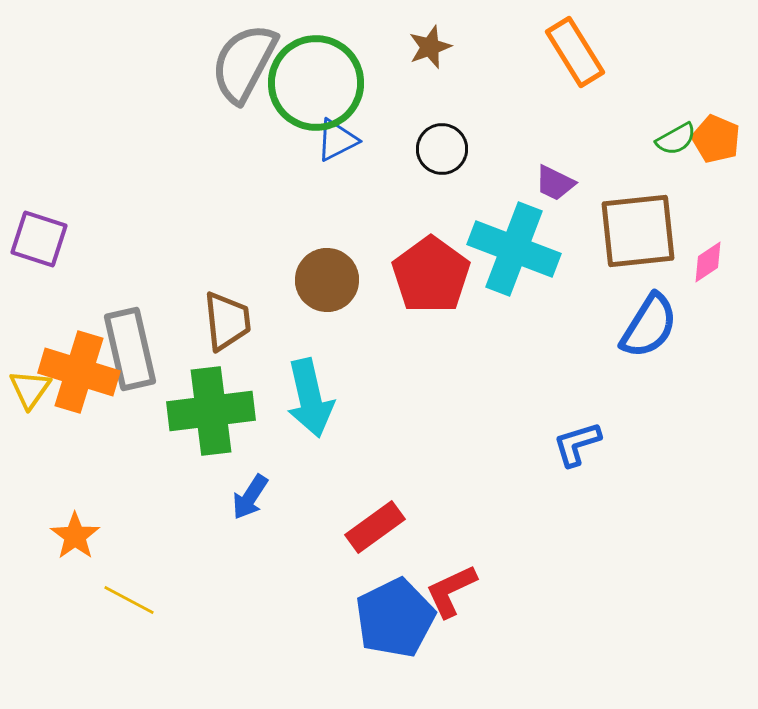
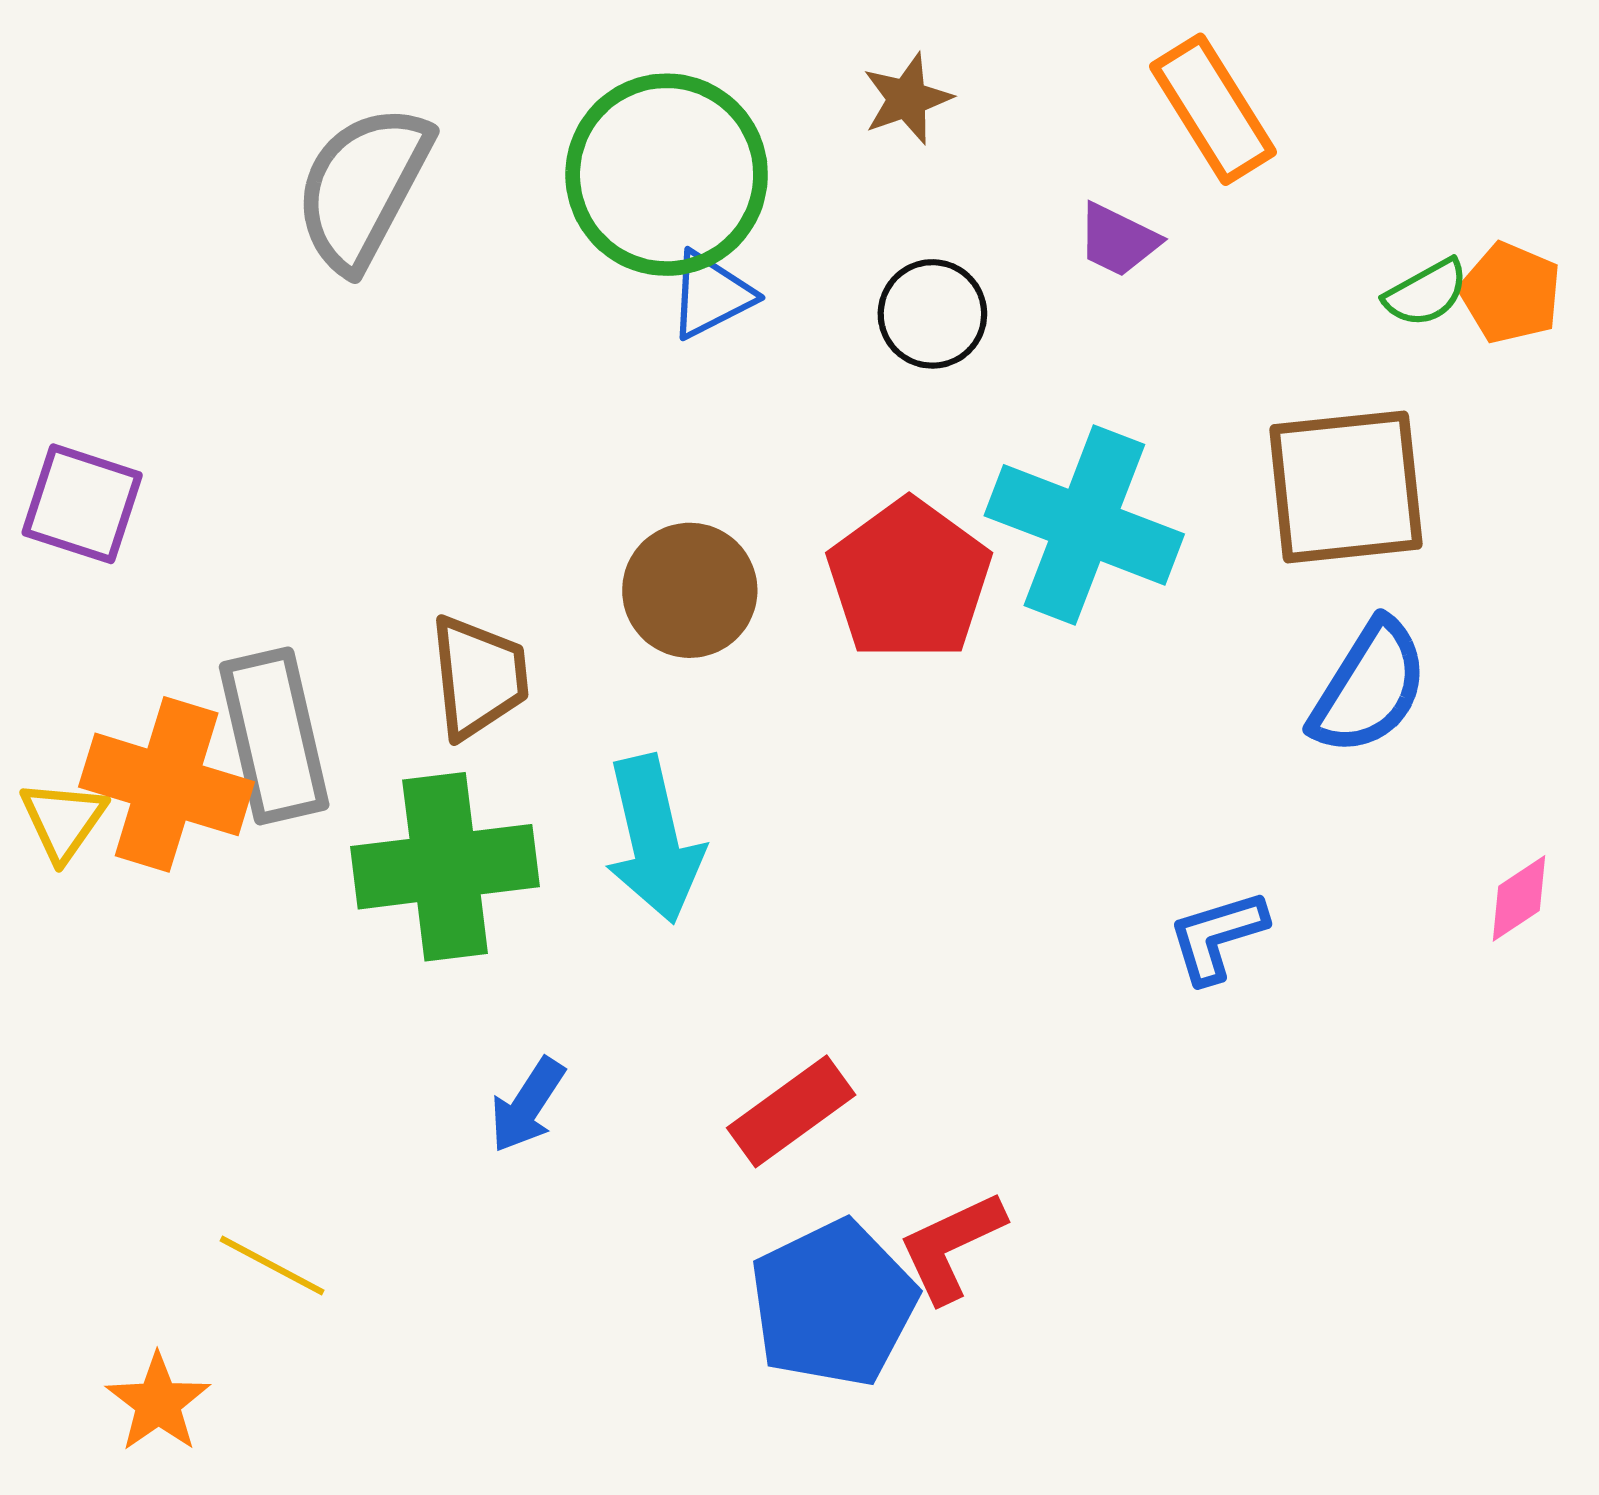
gray semicircle: (244, 63) -> (363, 187), moved
purple trapezoid: (555, 183) -> (1118, 240), moved
pink diamond: (708, 262) -> (1519, 898), moved
blue arrow: (250, 497) -> (527, 1105), moved
orange star: (75, 536) -> (158, 1403), moved

